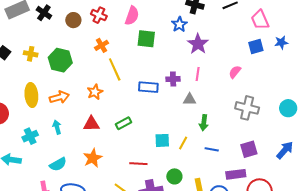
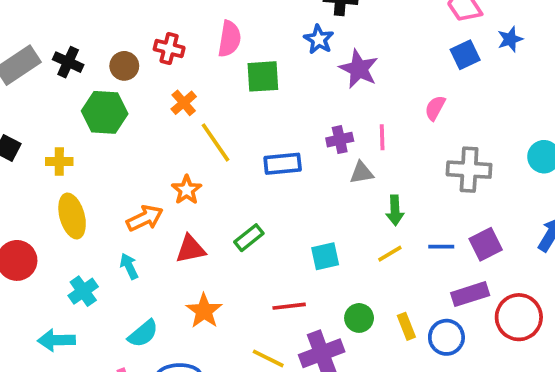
yellow cross: (31, 54) -> (59, 161), moved
green hexagon: (60, 60) -> (105, 112), moved
pink line: (198, 74) -> (382, 137), moved
purple cross: (173, 79) -> (340, 140), moved
orange arrow: (59, 97) -> (145, 218), moved
yellow line: (183, 143) -> (390, 254), moved, turned 40
blue line: (212, 149) -> (441, 247), moved

